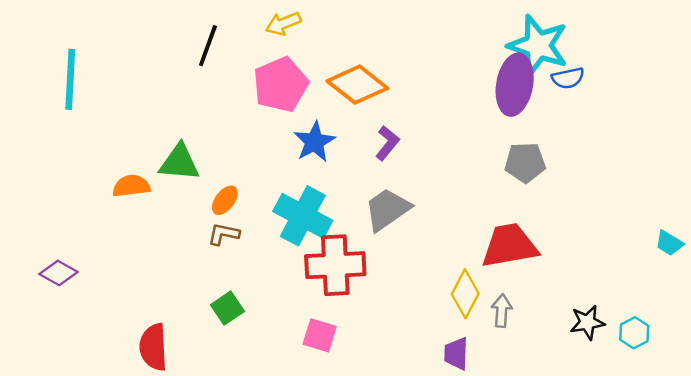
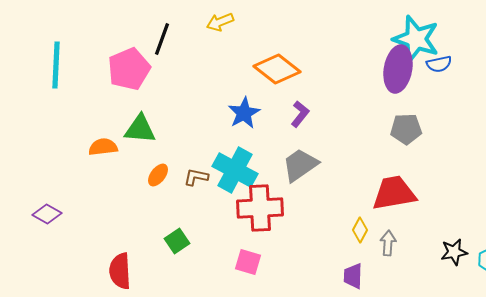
pink pentagon: (281, 85) -> (129, 69), moved
orange ellipse: (225, 200) -> (158, 175), moved
brown L-shape: (224, 234) -> (196, 177), moved
yellow diamond: (465, 294) -> (360, 230), size x0.7

